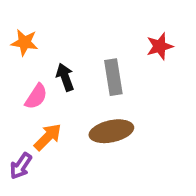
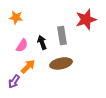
red star: (160, 46) -> (86, 19), size x1.5
black arrow: (65, 77) -> (42, 42), moved

